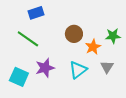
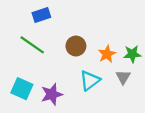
brown circle: (74, 34) -> (76, 46), moved
green star: (113, 36) -> (132, 54), moved
purple star: (45, 68) -> (52, 94), moved

